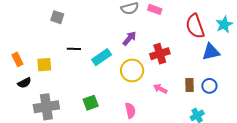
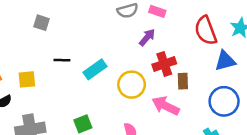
purple arrow: (129, 38) -> (147, 37), moved
brown rectangle: (189, 85) -> (183, 81), moved
blue circle: (209, 86) -> (224, 101), size x1.6
pink arrow: (160, 89) -> (166, 106), size x1.6

